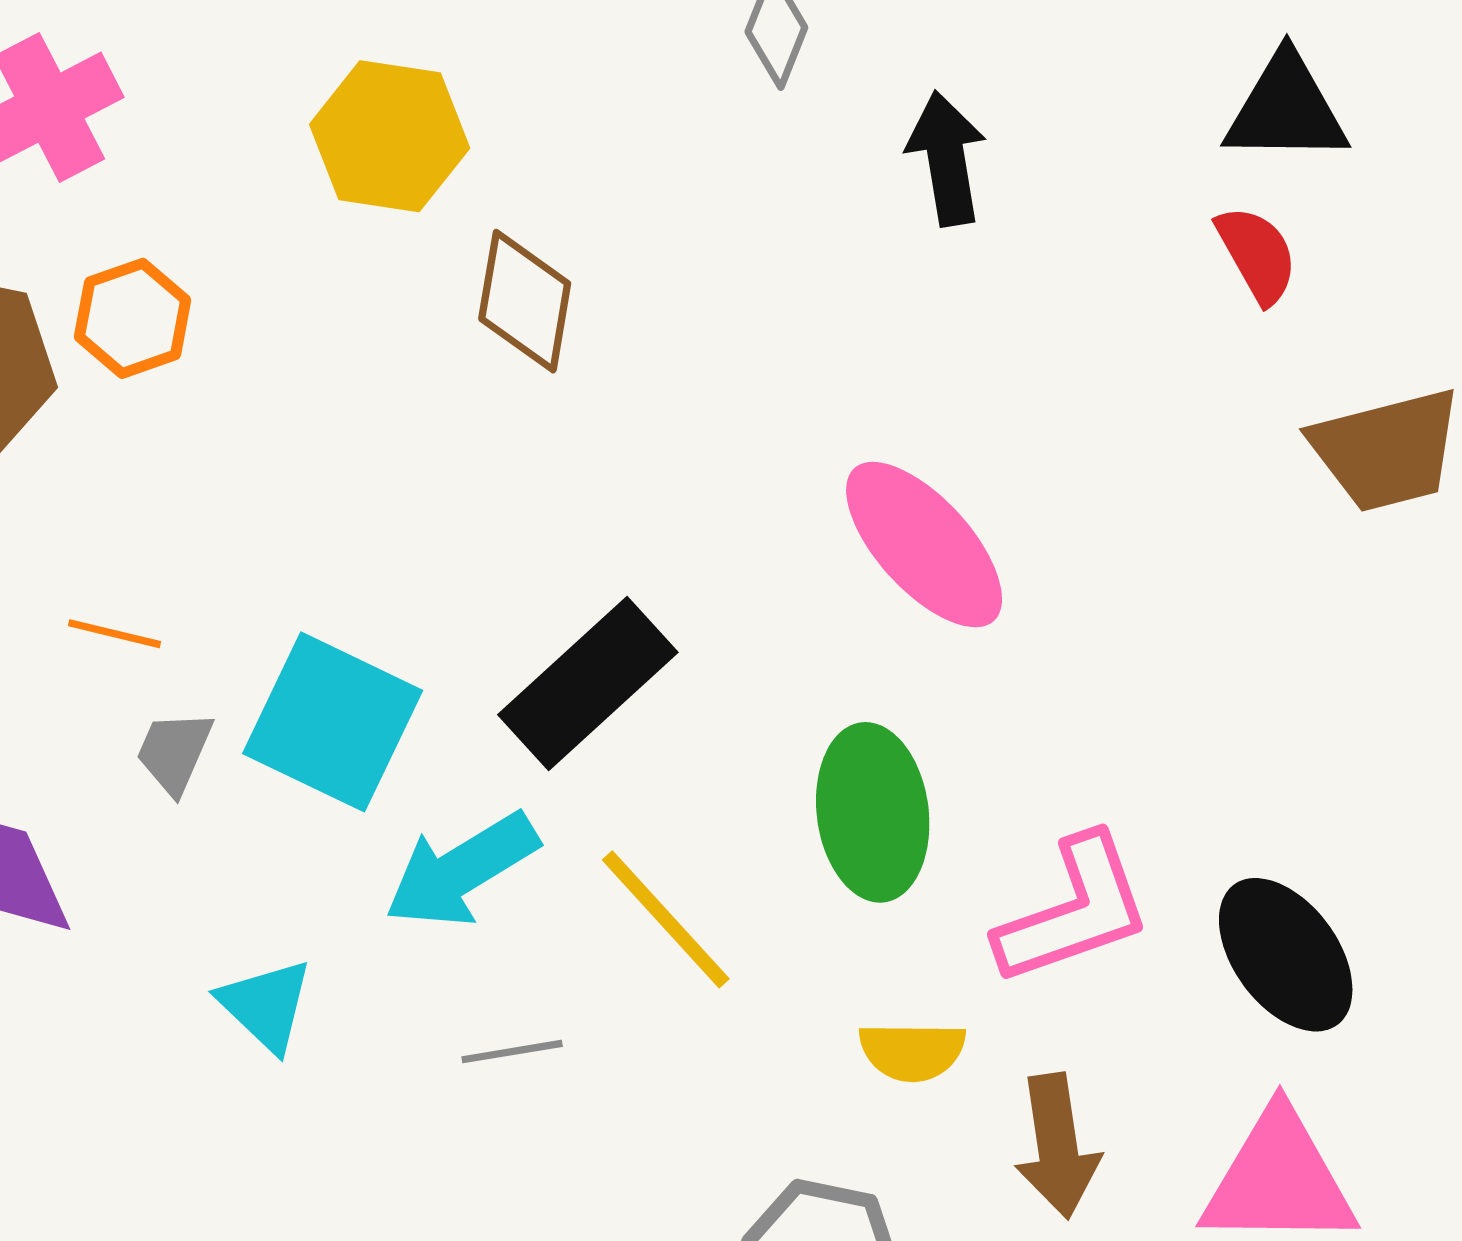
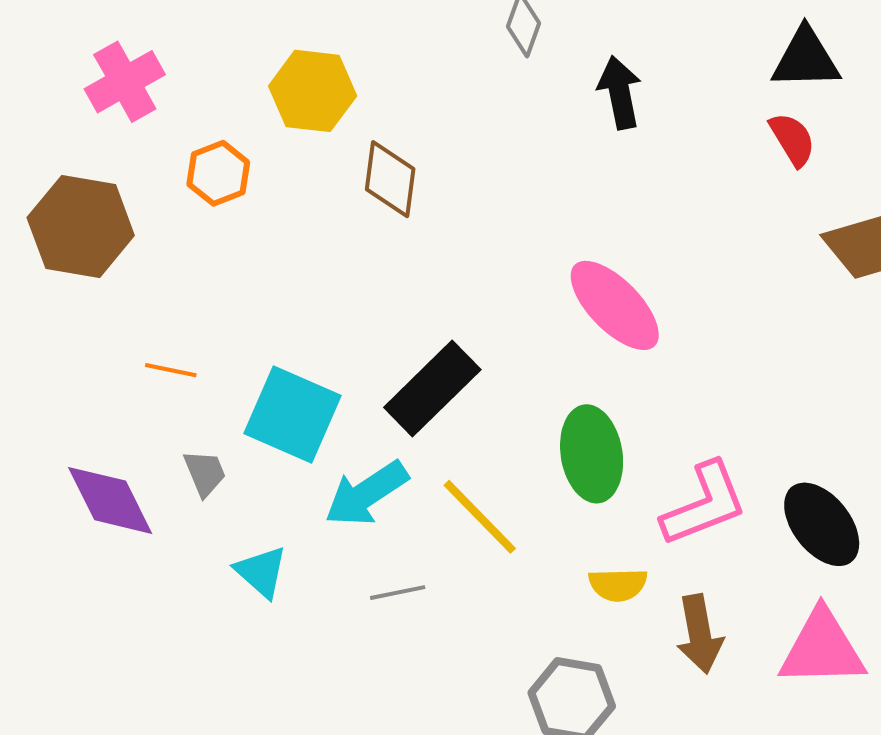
orange hexagon: (133, 318) -> (218, 173), moved
gray trapezoid: (174, 752) -> (205, 473), moved, turned 136

